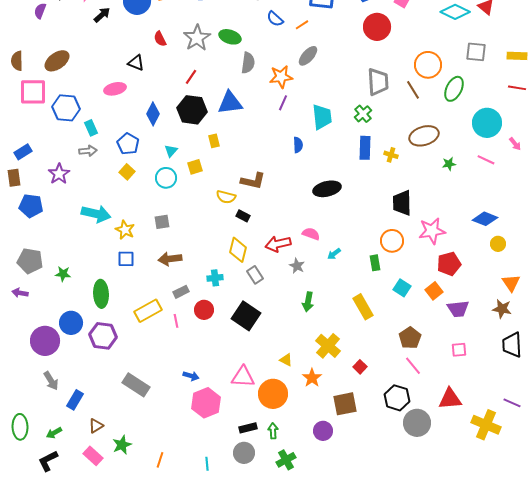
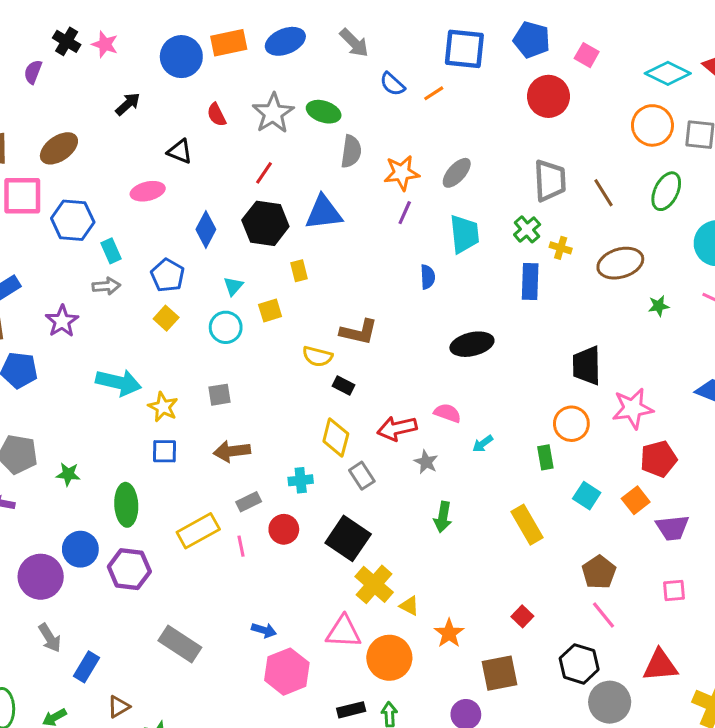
black arrow: (102, 15) -> (128, 104), moved
gray ellipse: (308, 56) -> (457, 173), moved
orange circle: (428, 65) -> (652, 125), moved
yellow cross: (391, 155) -> (561, 248), moved
yellow cross: (328, 346) -> (374, 584), moved

